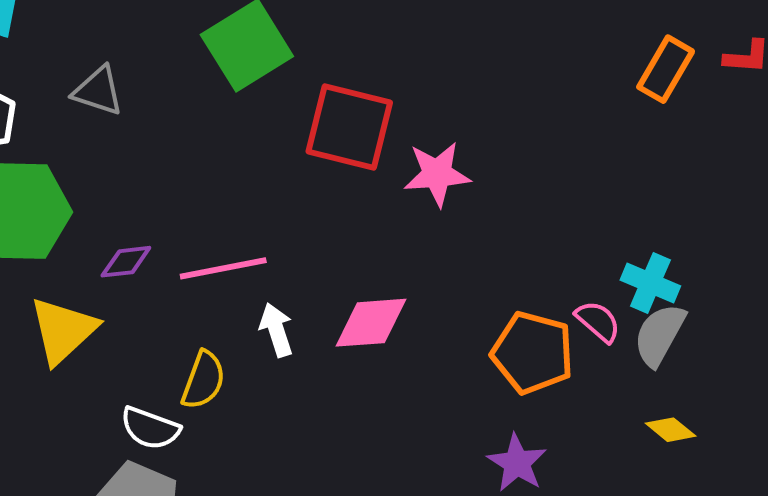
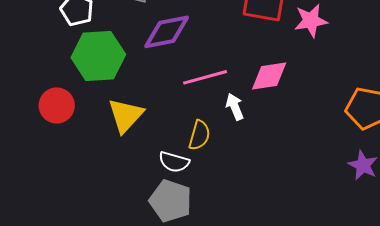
purple diamond: (126, 262) -> (167, 32), moved, size x1.8
pink diamond: (371, 323) -> (269, 76), moved

